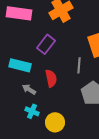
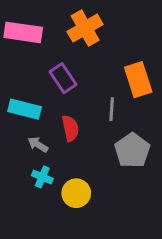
purple rectangle: (46, 44) -> (63, 78), turned -72

